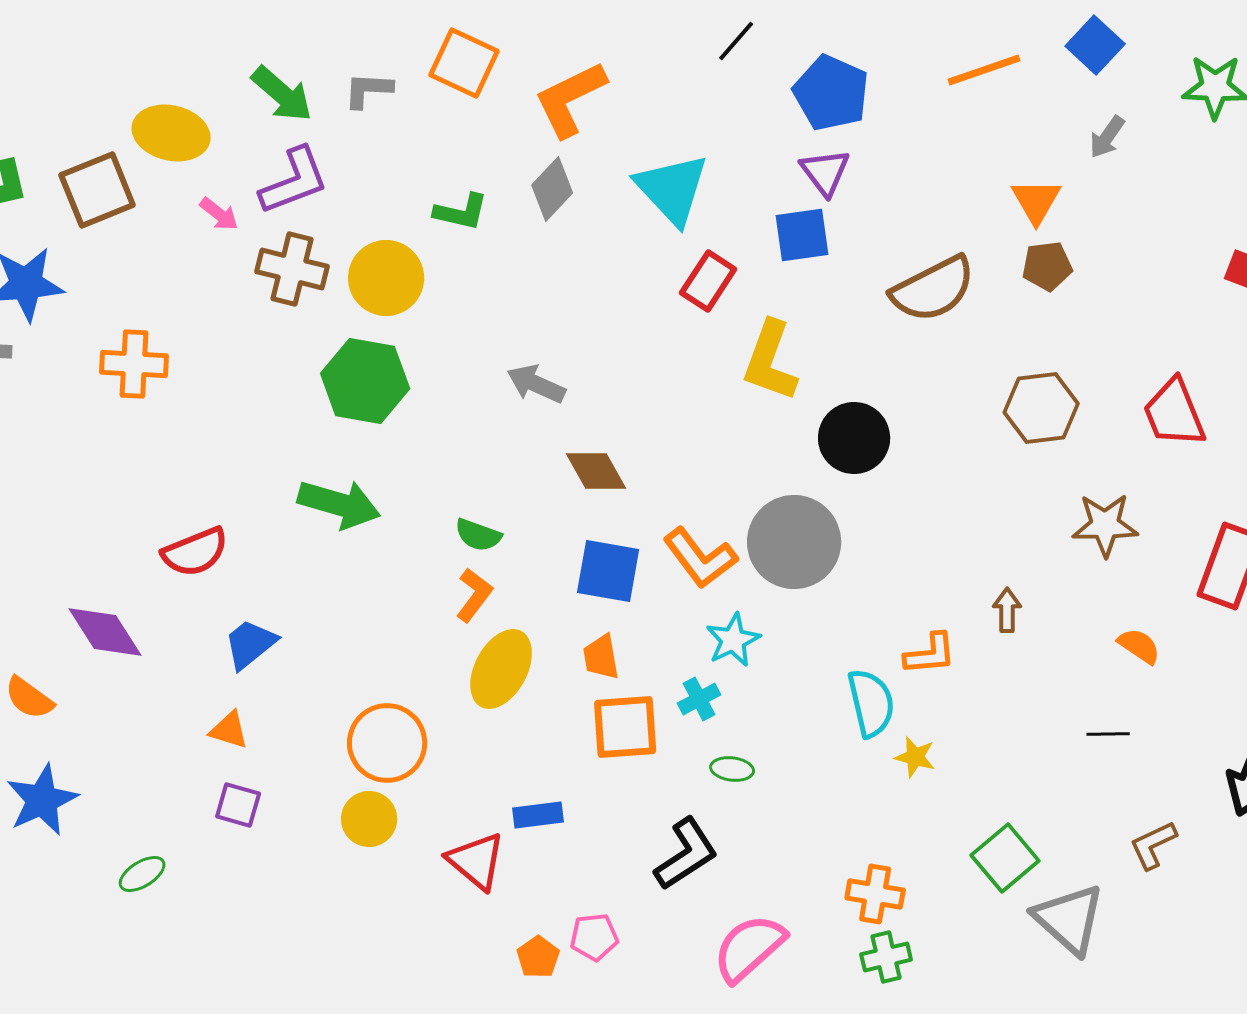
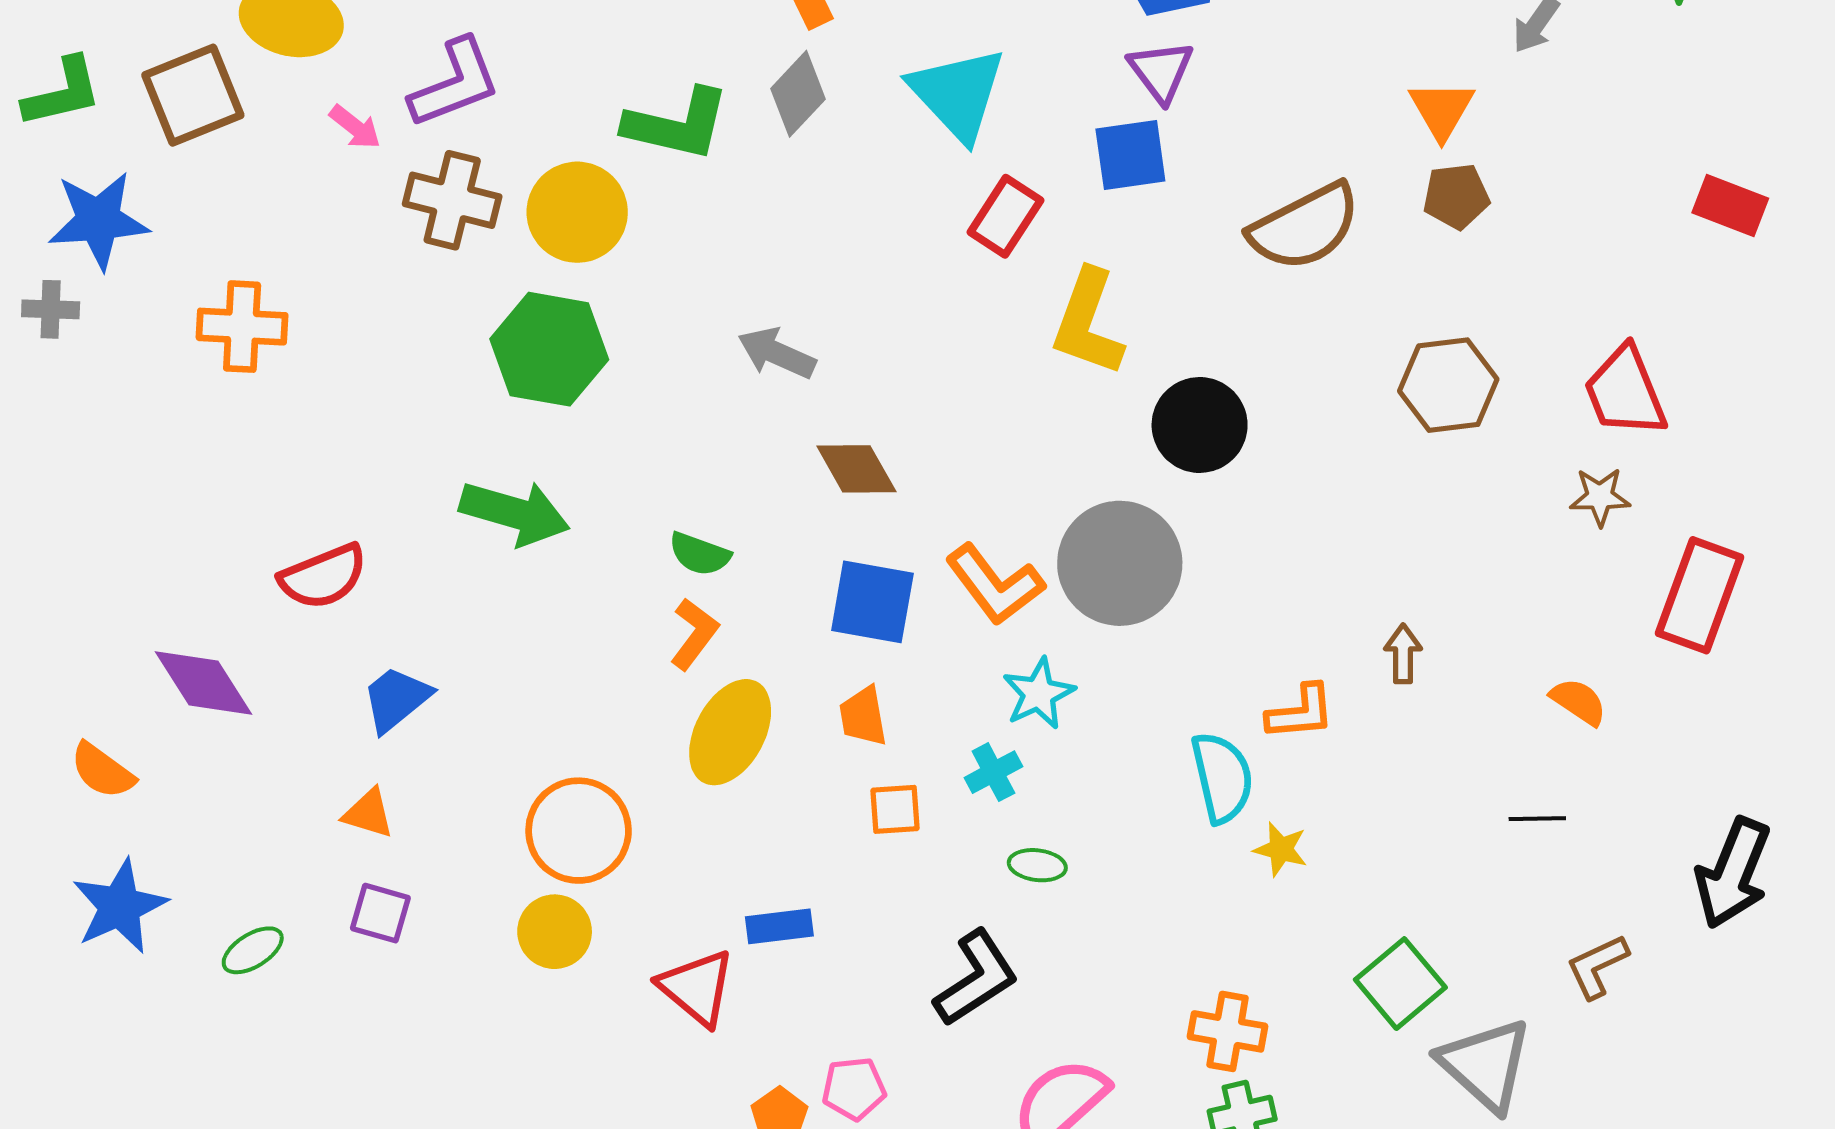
green L-shape: (461, 212) -> (677, 124), size x1.5
brown star: (1105, 525) -> (1600, 497), moved, size x0.7
orange square: (625, 727) -> (895, 809), size x0.6
green ellipse: (142, 874) -> (253, 950), moved

